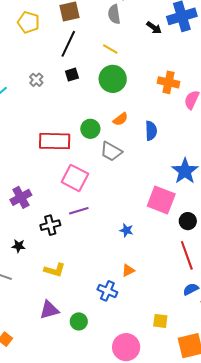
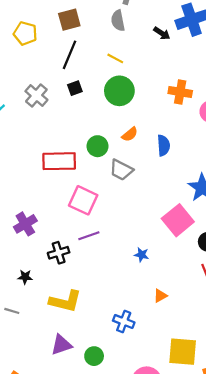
gray cross: (36, 80) -> (36, 95), size x1.5
pink square: (161, 200) -> (178, 220), turned 32
yellow L-shape: (55, 270) -> (65, 301), size x1.4
orange triangle: (128, 270) -> (160, 296), moved
yellow square: (160, 321) -> (183, 352), size x1.8

